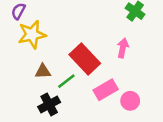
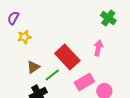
yellow star: (32, 34) -> (24, 37), size x0.6
brown triangle: (43, 71) -> (33, 67), turned -32

